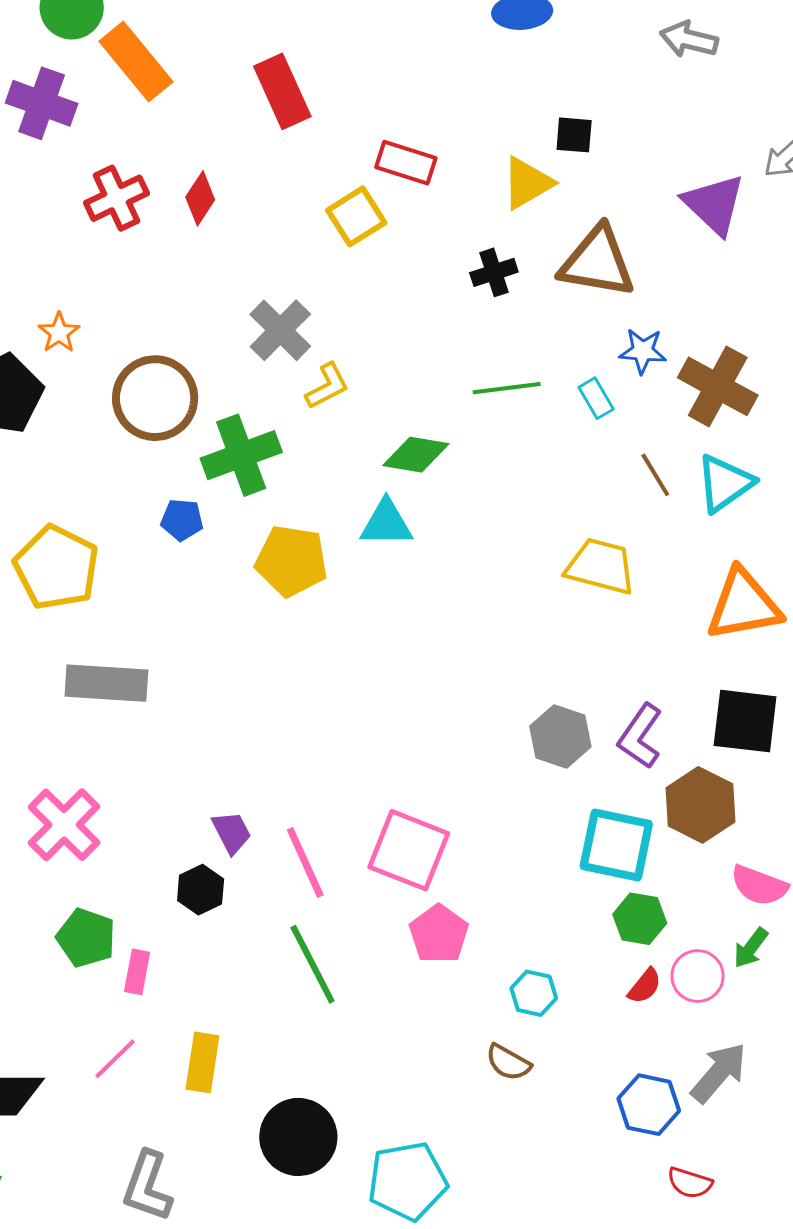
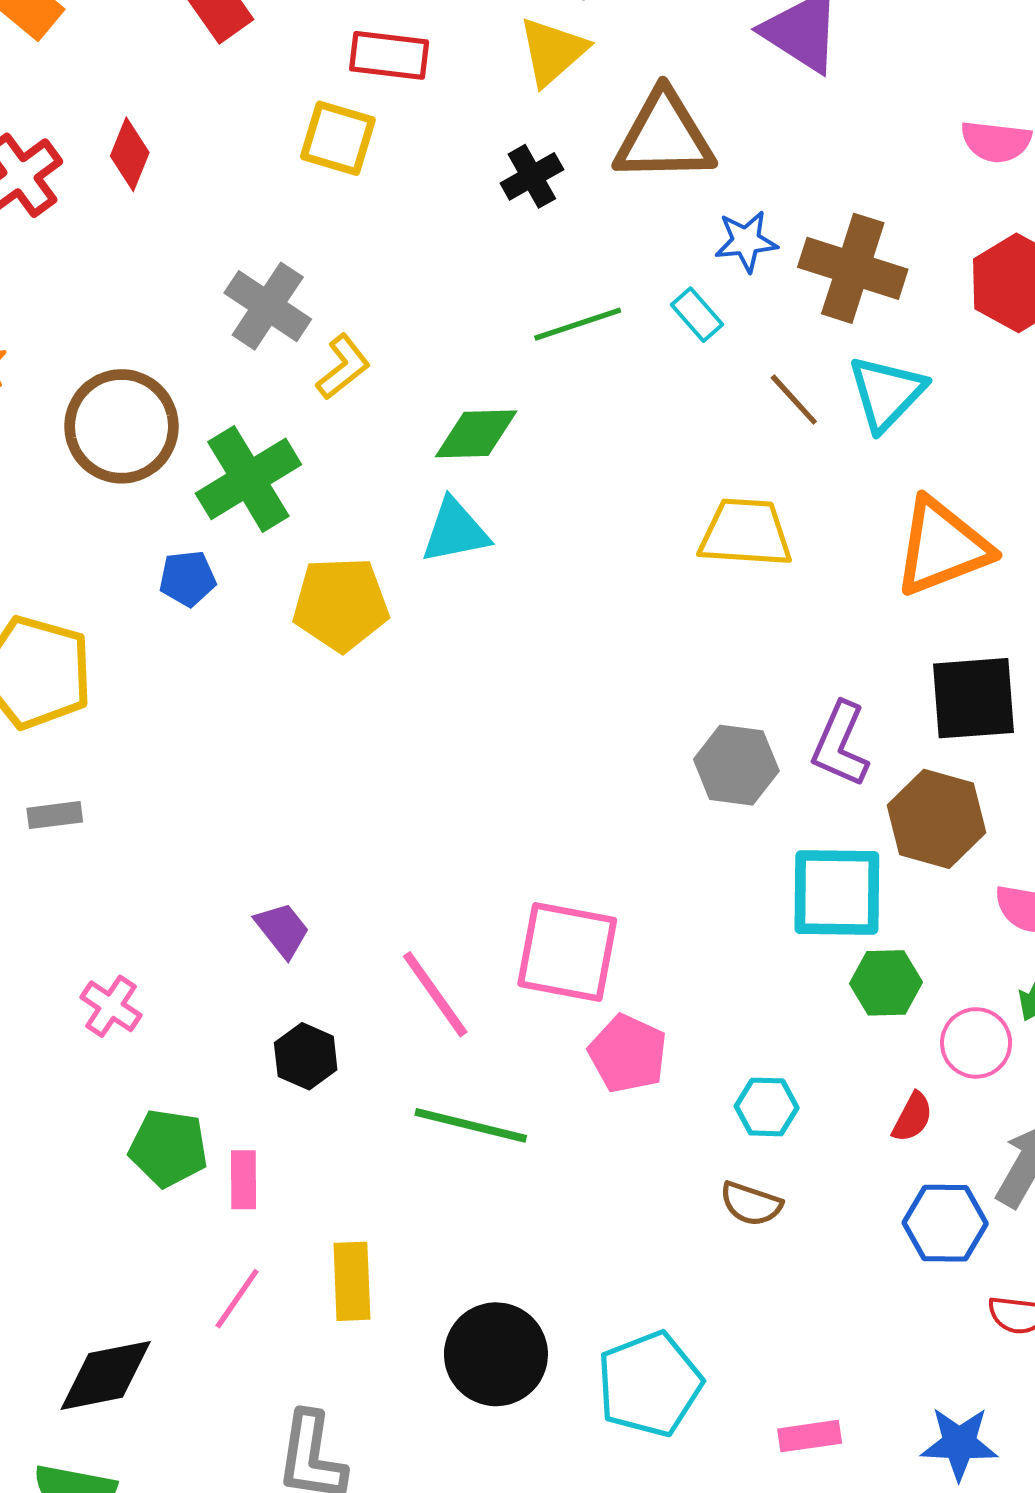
yellow square: (356, 216) -> (338, 138), turned -30
gray rectangle: (106, 683) -> (55, 815), moved, size x0.5
pink cross: (64, 825) -> (111, 1006), size x0.6
purple trapezoid: (232, 832) -> (282, 930), moved
green line: (313, 964) -> (471, 1125), turned -38
red semicircle: (645, 986) -> (912, 1117), moved

